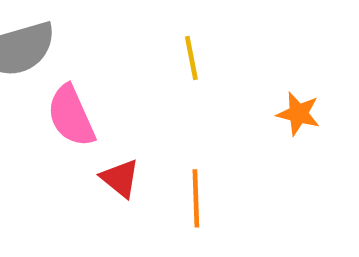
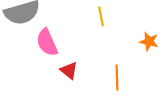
orange line: (196, 198) -> (117, 77), moved

